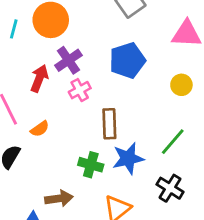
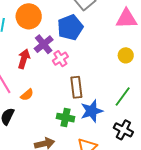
blue pentagon: (127, 60) -> (70, 27), moved
pink cross: (80, 90) -> (60, 59), moved

